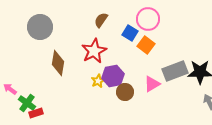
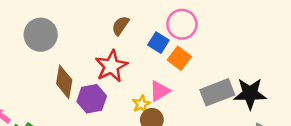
purple hexagon: (113, 76) -> (92, 99), moved
yellow star: (98, 81) -> (141, 104), moved
pink triangle: (152, 84) -> (160, 91), moved

